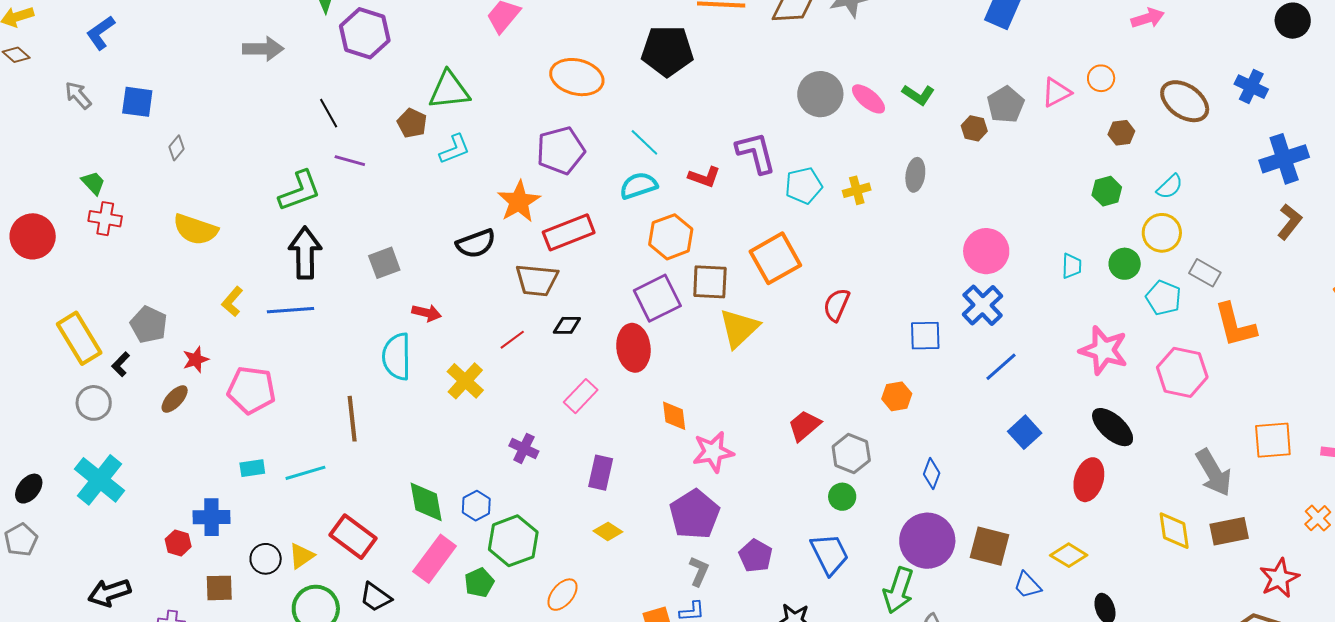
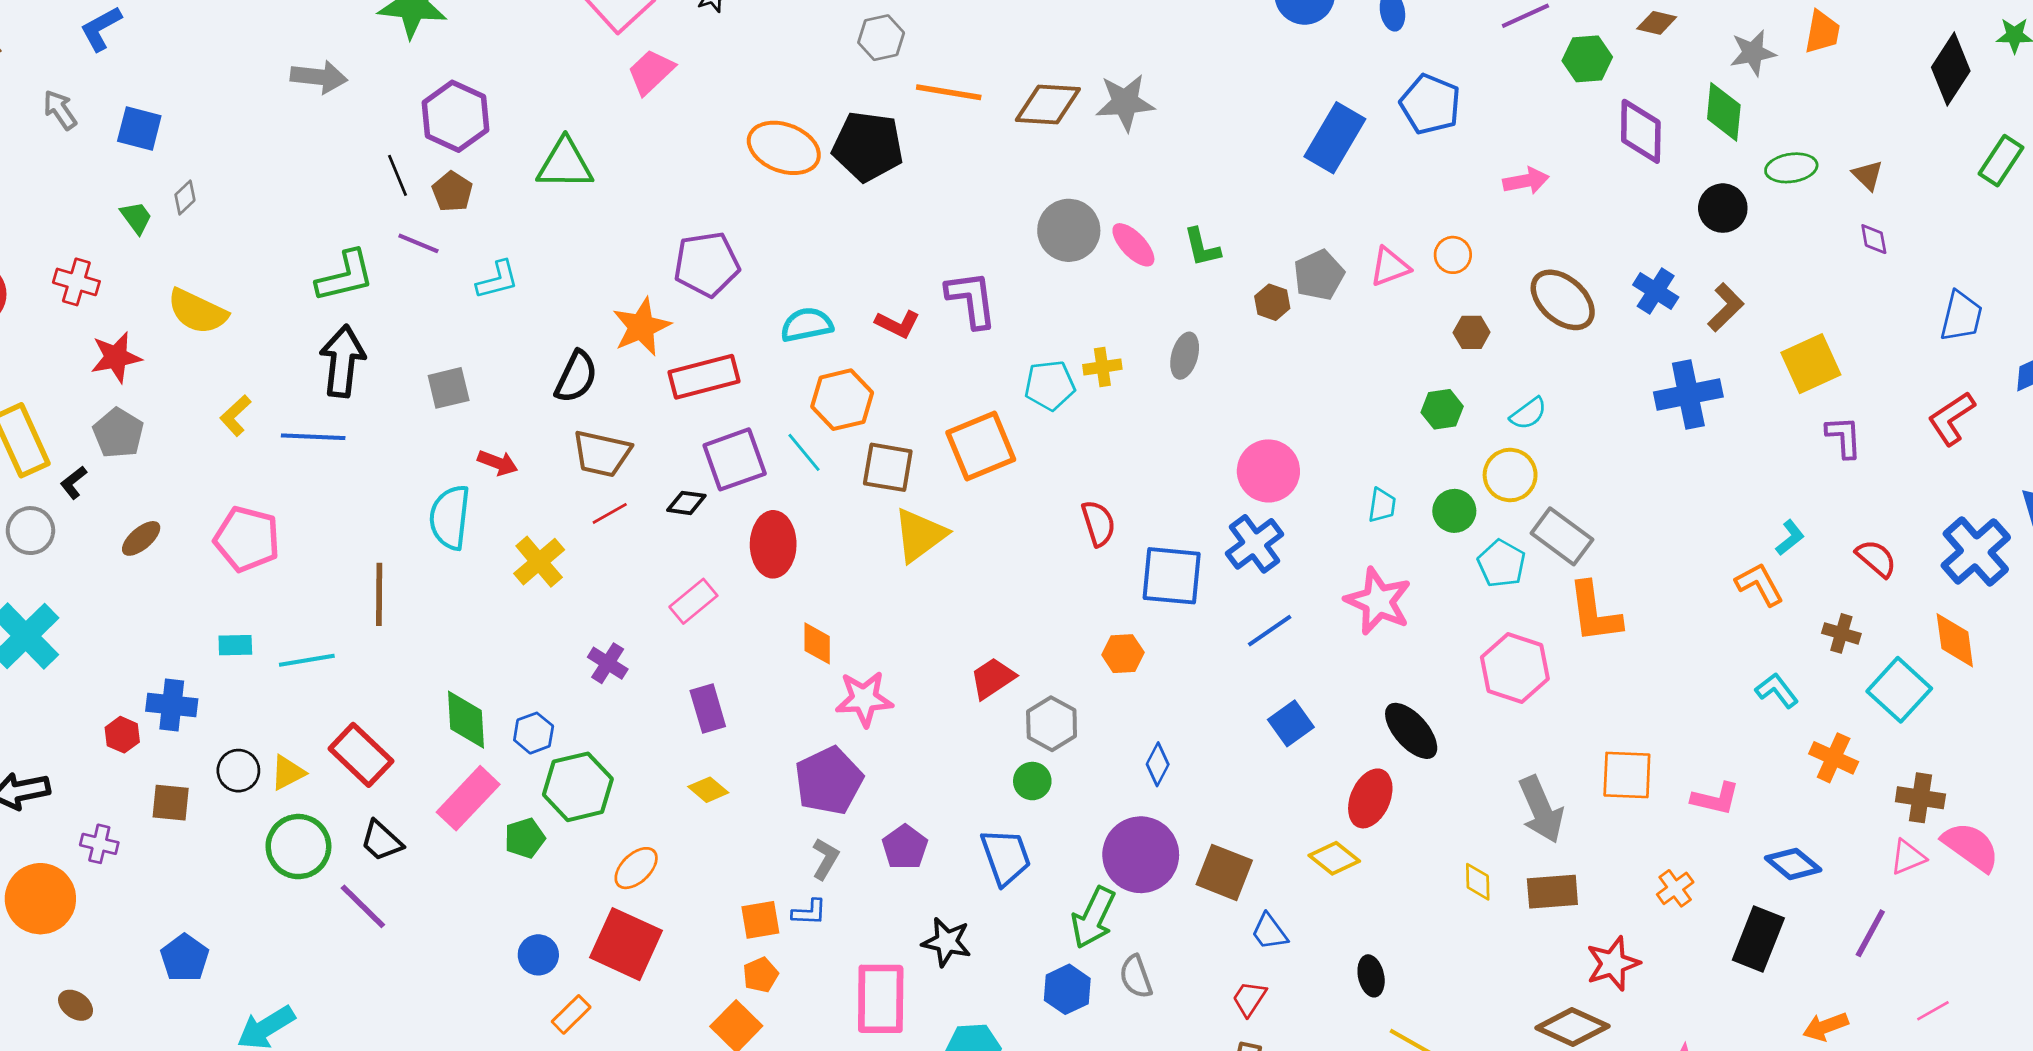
purple hexagon: (365, 33) -> (455, 116), moved
orange ellipse: (577, 77) -> (784, 148), moved
green L-shape: (918, 95) -> (1202, 247), turned 36
brown pentagon: (412, 123) -> (452, 192), moved
cyan line: (644, 142) -> (804, 452), moved
cyan L-shape: (455, 149) -> (497, 280), moved
green trapezoid: (93, 183) -> (136, 218), moved
cyan pentagon: (804, 186) -> (1050, 385), moved
brown L-shape: (1290, 222) -> (1726, 307), moved
black semicircle: (476, 244) -> (576, 377), turned -51
gray rectangle: (1205, 273) -> (1562, 536), size x1.4
brown trapezoid: (537, 280) -> (602, 454), moved
purple square: (657, 298) -> (735, 459), moved
red semicircle: (836, 305) -> (1098, 523), moved, turned 132
blue square: (925, 336) -> (1172, 576), size x1.4
pink star: (1104, 350) -> (1378, 601), moved
red star: (196, 359) -> (116, 357), moved, size x1.4
purple rectangle: (601, 473) -> (708, 709), turned -36
yellow diamond: (1174, 531) -> (1478, 882), size x0.7
yellow diamond: (1069, 555) -> (1334, 858), moved

